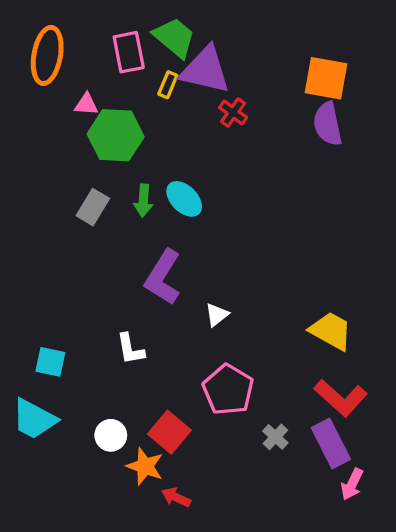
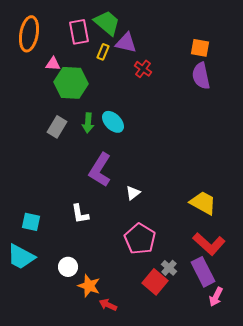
purple triangle: (205, 70) -> (126, 43), size x0.7
orange square: (326, 78) -> (200, 48), size x0.7
red square: (169, 432) -> (155, 282), moved

